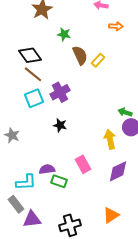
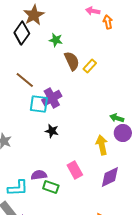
orange arrow: (116, 26) -> (108, 22), moved, turned -104
black diamond: (30, 55) -> (22, 33), moved, turned 70
cyan square: (34, 98) -> (39, 104), moved, turned 30

